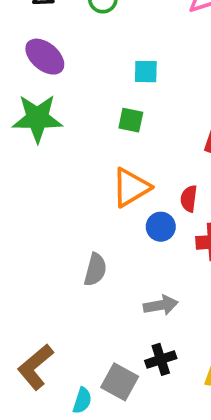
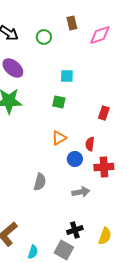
orange triangle: (131, 187) -> (59, 138), size x0.7
gray arrow: (161, 305) -> (81, 192), moved
gray square: (120, 382) -> (64, 250), moved

